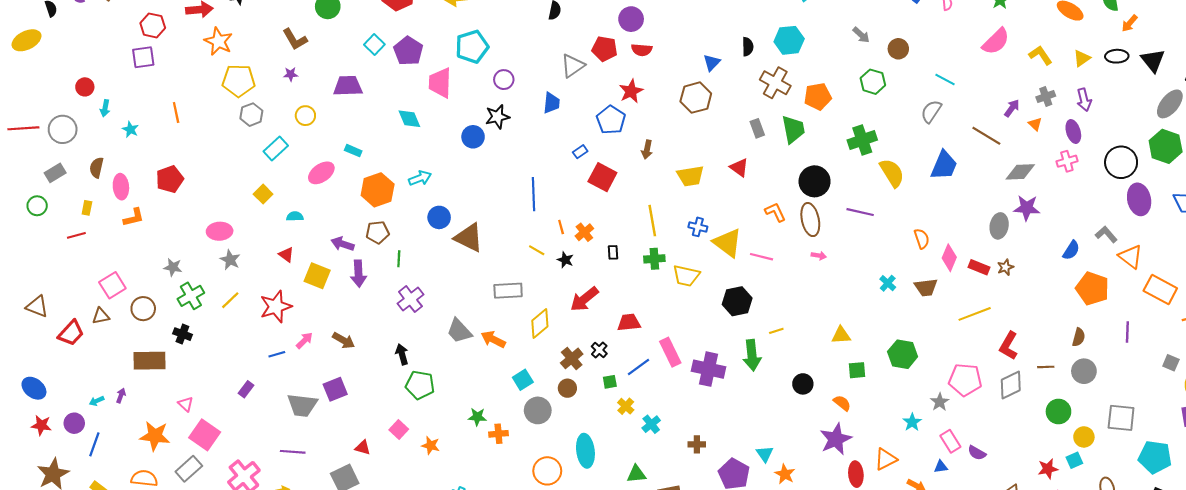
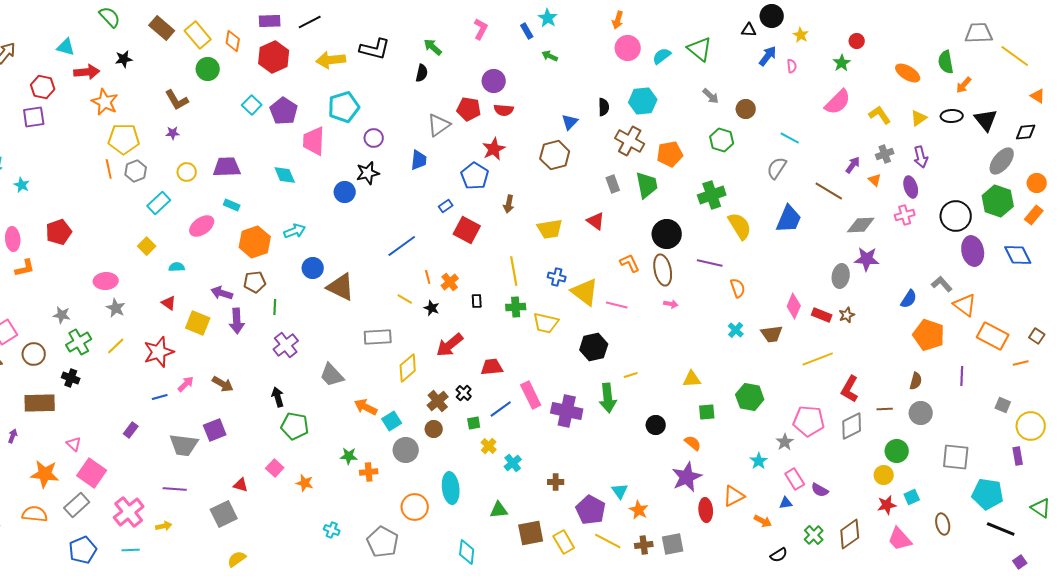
purple trapezoid: (348, 86) -> (227, 167), moved
orange line: (176, 112) -> (109, 169), moved
blue line: (533, 194) -> (402, 246), turned 56
orange semicircle: (922, 239) -> (738, 288), moved
orange arrow: (493, 339) -> (366, 407), moved
yellow circle: (1084, 437) -> (884, 475), moved

